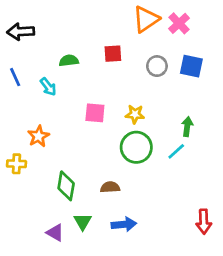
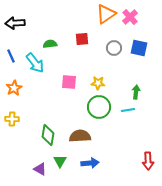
cyan arrow: (48, 87) -> (35, 63), size x1.5
orange star: (39, 136) -> (14, 88), moved
cyan line: (176, 151) -> (128, 110), turned 32
brown semicircle: (110, 187) -> (80, 136), size x1.5

